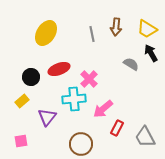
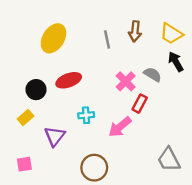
pink cross: (89, 79) -> (126, 81), moved
cyan cross: (74, 99) -> (86, 115), size x0.6
red rectangle: (117, 128) -> (140, 104), moved

